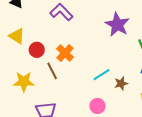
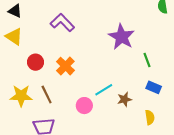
yellow triangle: (17, 36) -> (14, 37), moved
brown line: (52, 71) -> (47, 95), moved
pink circle: (97, 106) -> (84, 106), moved

